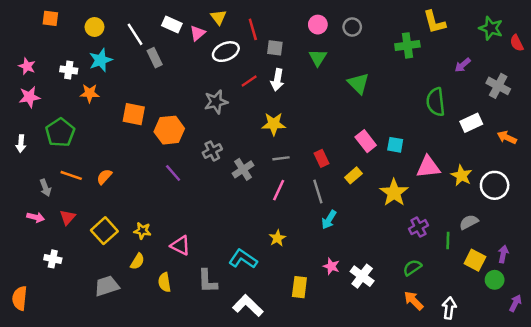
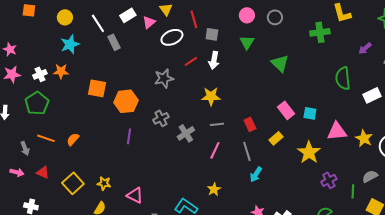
white rectangle: (172, 25) -> (128, 15), turned -56
white cross: (69, 70) -> (40, 74), moved, turned -32
purple line: (173, 173) -> (129, 136), turned 49
red triangle: (67, 217) -> (43, 172), turned -48

